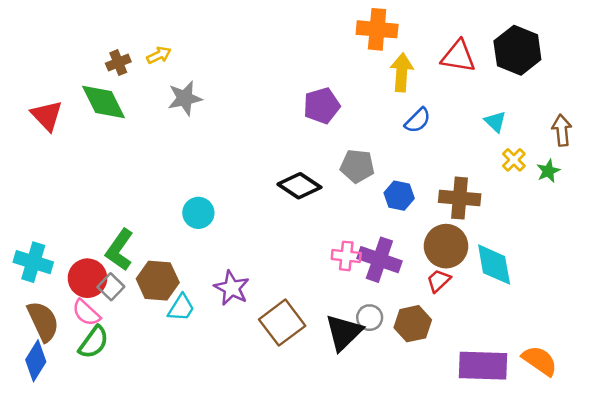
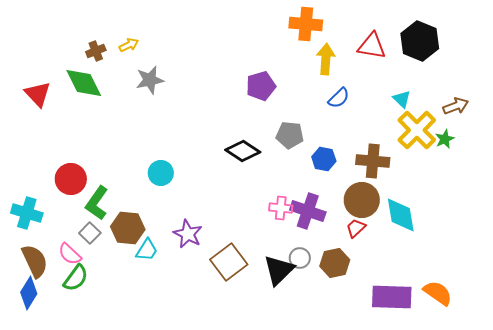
brown arrow: (562, 130) -> (456, 106), turned 75
yellow cross: (514, 160) -> (417, 130), size x2.0
red circle: (87, 278) -> (71, 179), moved

